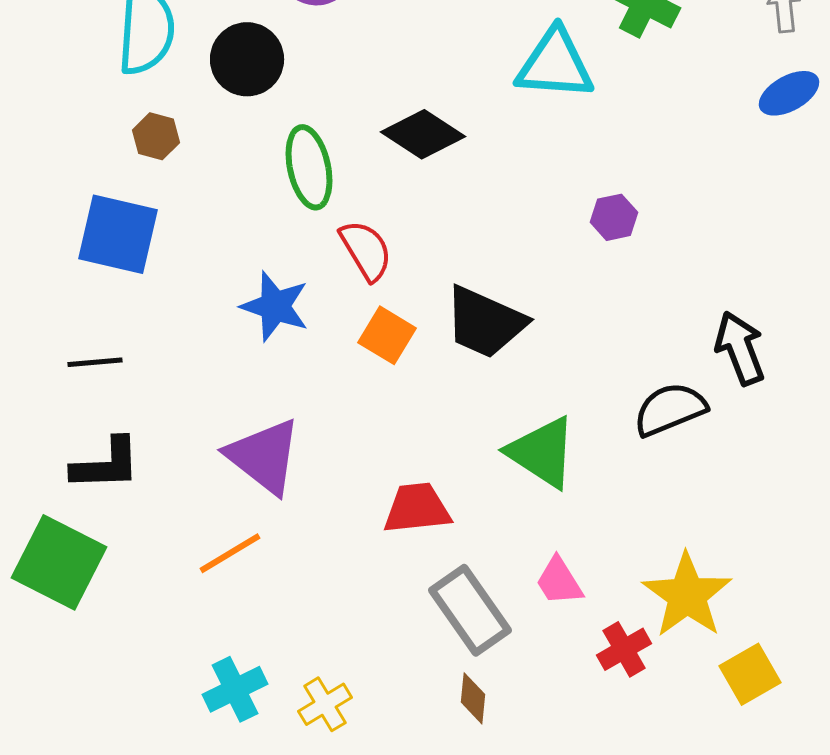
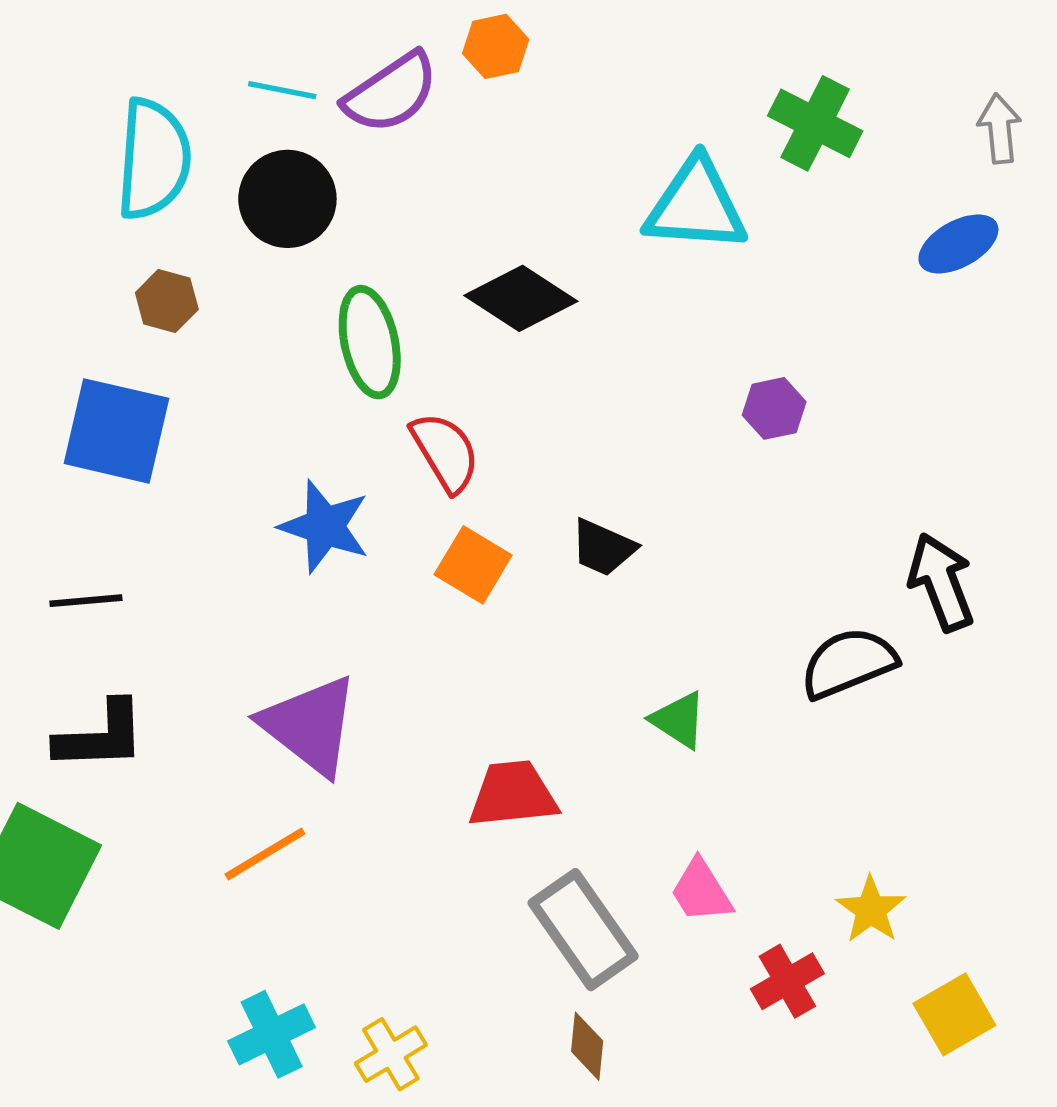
blue ellipse: (789, 93) -> (958, 244), moved
black trapezoid: (485, 322) -> (603, 548), size x0.6
green triangle: (542, 452) -> (679, 720), size x0.6
yellow star: (687, 595) -> (871, 910), size x0.6

